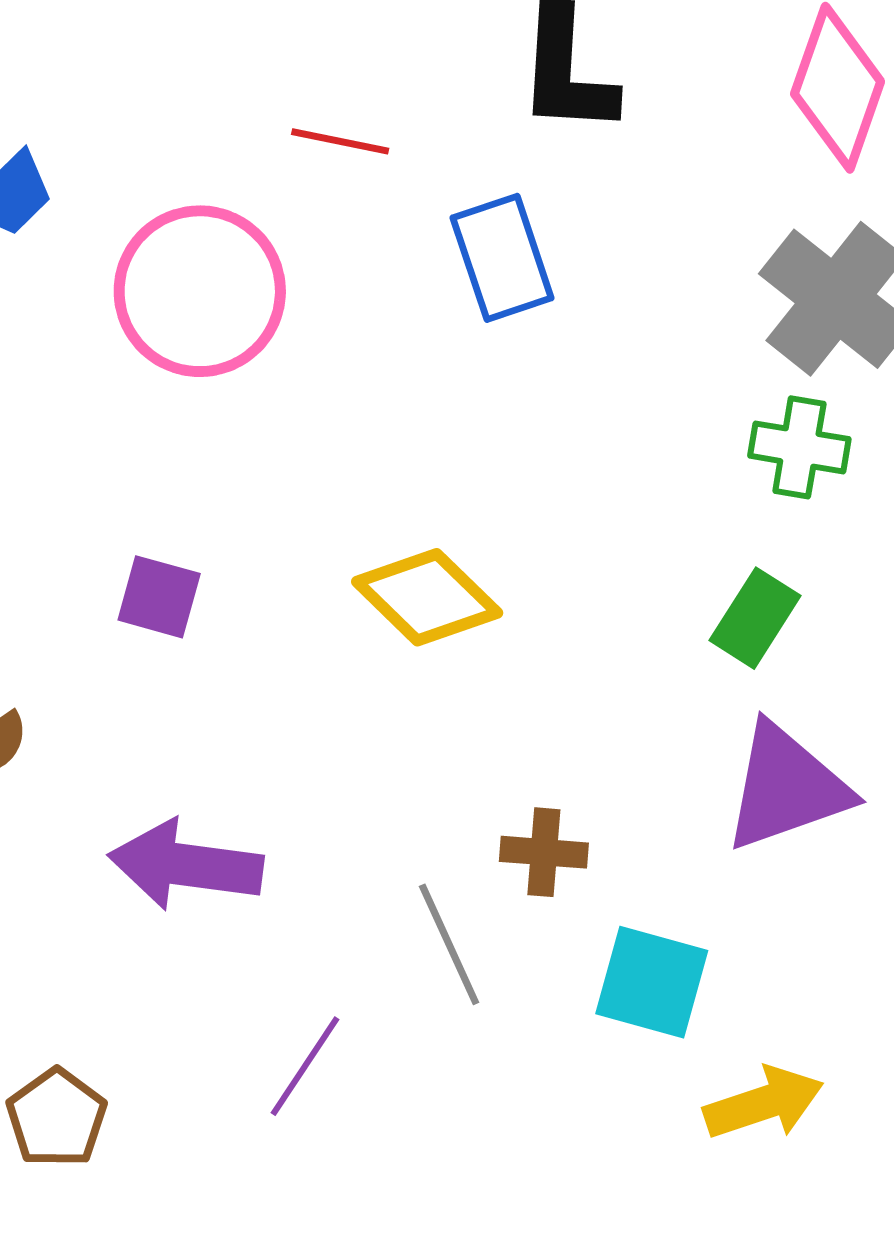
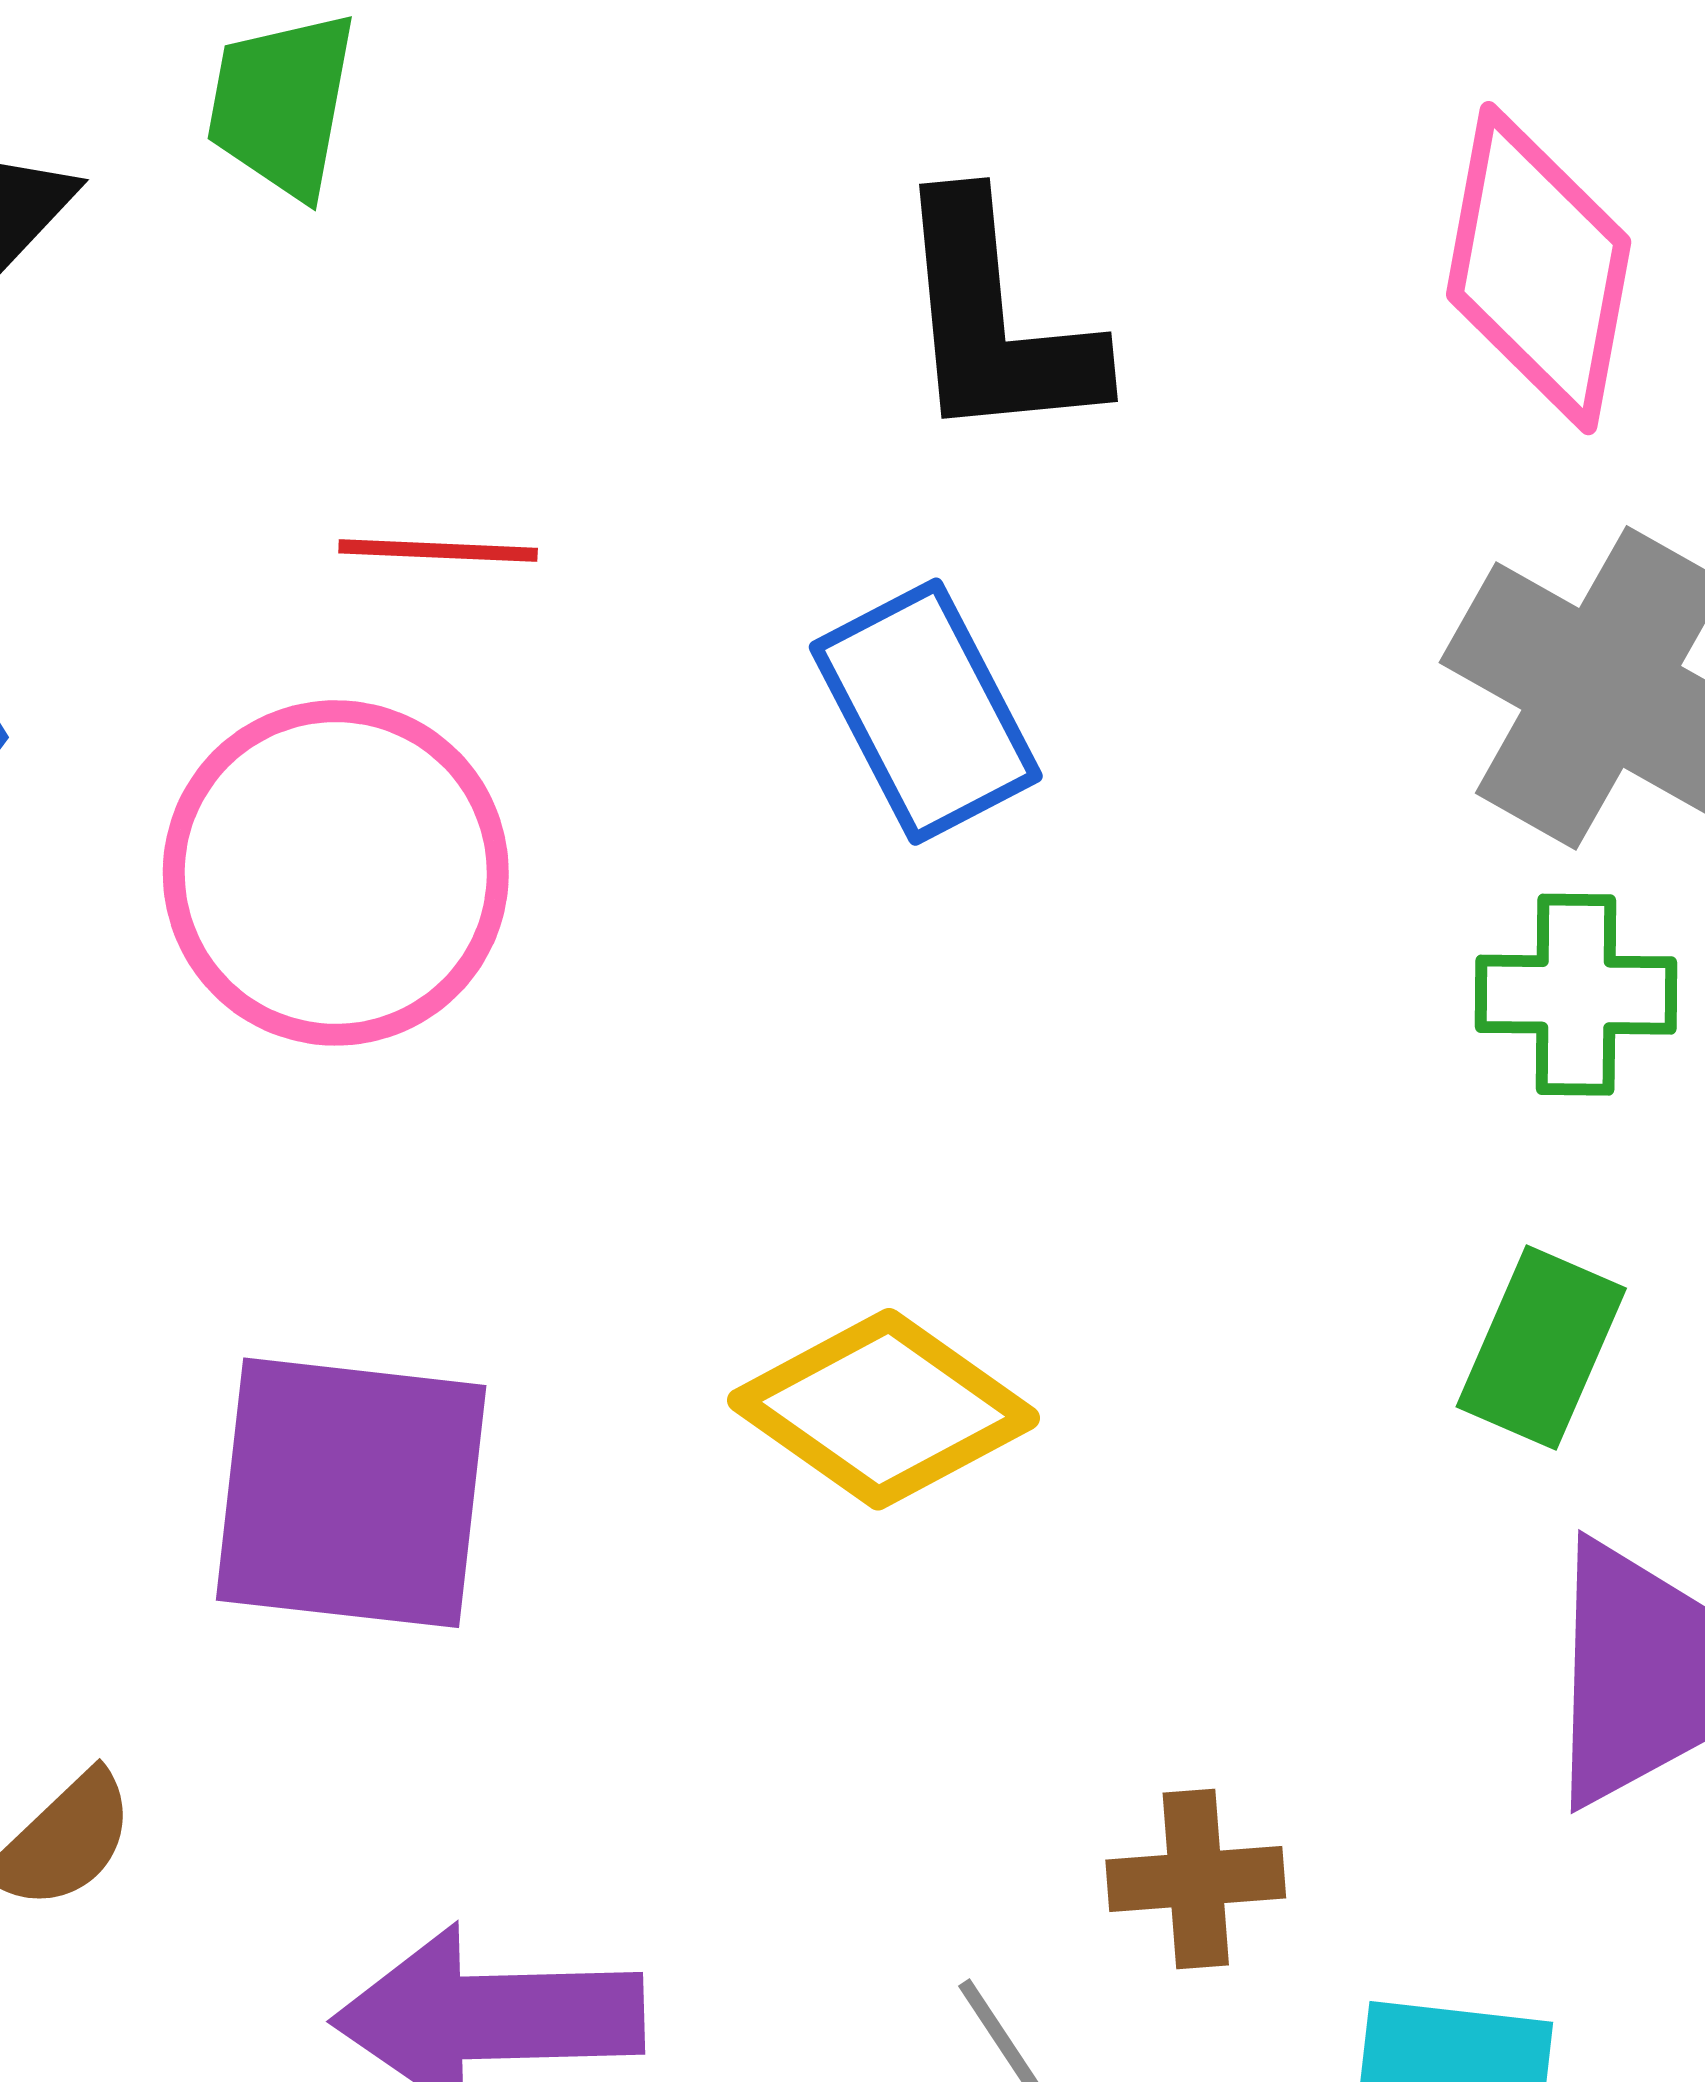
red line: (340, 141) -> (438, 551), moved
purple square: (159, 597) -> (351, 1493), size x1.8

